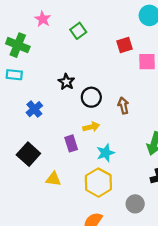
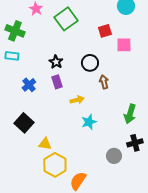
green square: (78, 31) -> (66, 19), size x1.6
black circle: (91, 97) -> (90, 63), moved
purple rectangle: (71, 143) -> (57, 82), moved
yellow hexagon: (98, 183) -> (55, 165), moved
gray circle: (135, 204) -> (114, 156), moved

